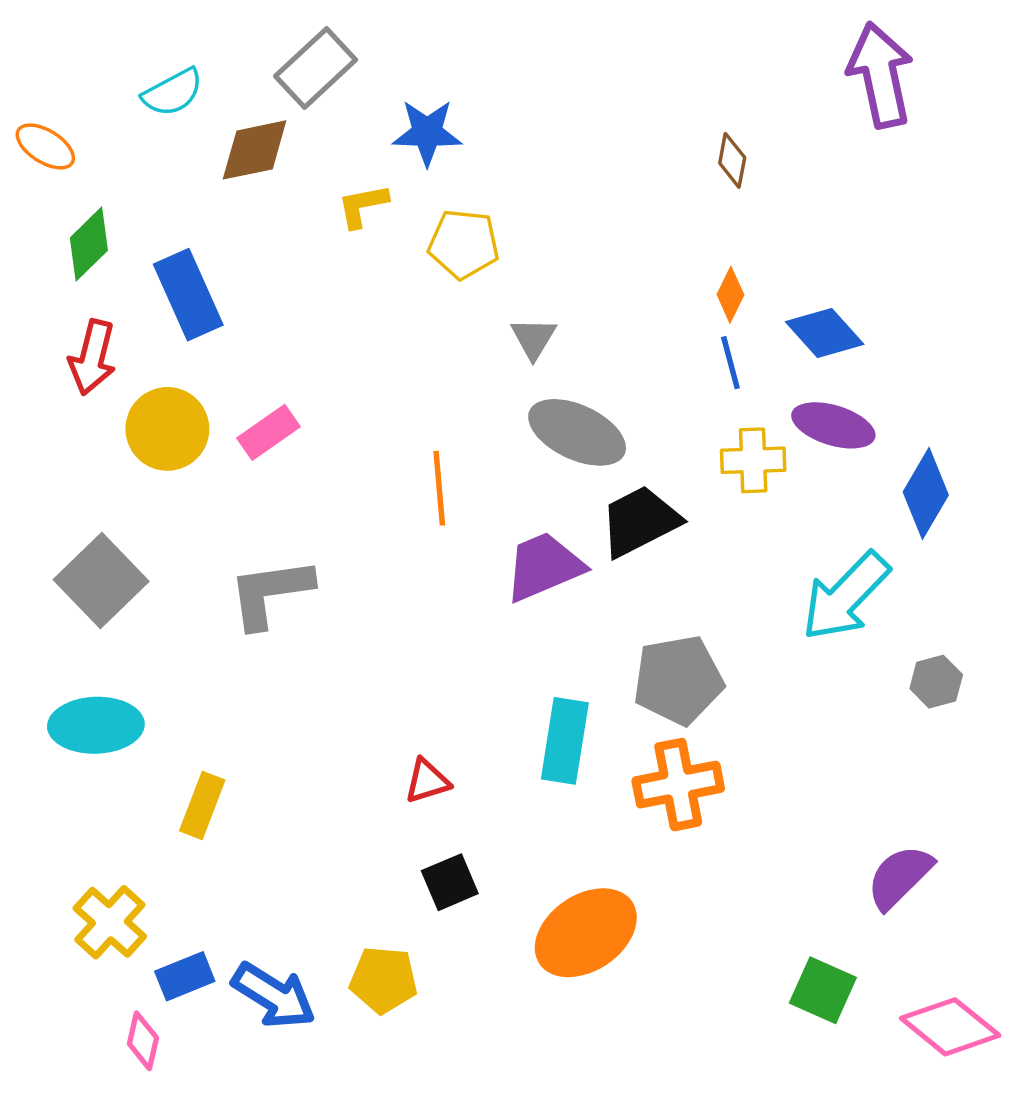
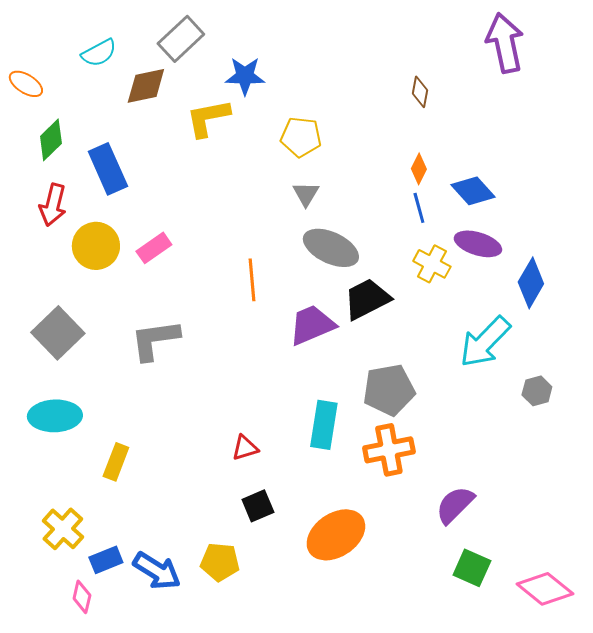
yellow L-shape: (363, 206) -> (208, 118), size x1.5
yellow pentagon: (464, 244) -> (301, 137), moved
yellow cross: (753, 460) -> (432, 264), turned 30
purple semicircle: (900, 877) -> (455, 505), moved

